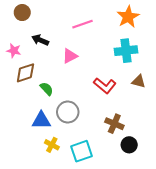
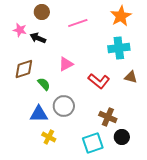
brown circle: (22, 13) -> (42, 12), moved
pink star: (14, 51) -> (20, 30), moved
pink triangle: (70, 56) -> (66, 64), moved
cyan square: (82, 151) -> (93, 143), moved

